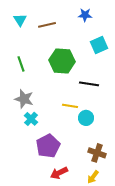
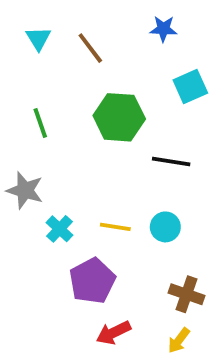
brown line: (47, 25) -> (90, 48), turned 66
gray star: (24, 99) -> (25, 190), moved
yellow line: (70, 106) -> (115, 227), moved

